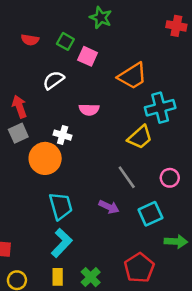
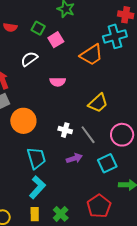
pink square: (88, 56) -> (56, 40), turned 35
cyan cross: (160, 108) -> (115, 36), moved
white cross: (63, 135) -> (65, 130), moved
pink circle: (170, 178) -> (122, 135), size x1.5
purple arrow: (109, 207) -> (74, 158), turned -42

